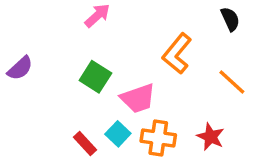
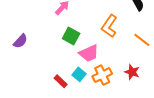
green square: (95, 77) -> (71, 36), moved
orange cross: (158, 138) -> (102, 75), turned -30

